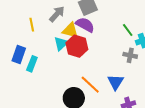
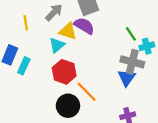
red hexagon: (77, 46) -> (64, 72), moved
gray cross: (130, 55) -> (132, 62), size x1.5
blue triangle: (116, 82) -> (127, 78), moved

